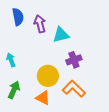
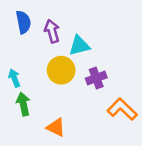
yellow circle: (48, 76) -> (61, 70), moved
orange L-shape: (74, 89) -> (122, 109), moved
green arrow: (14, 90) -> (23, 104), moved, turned -36

